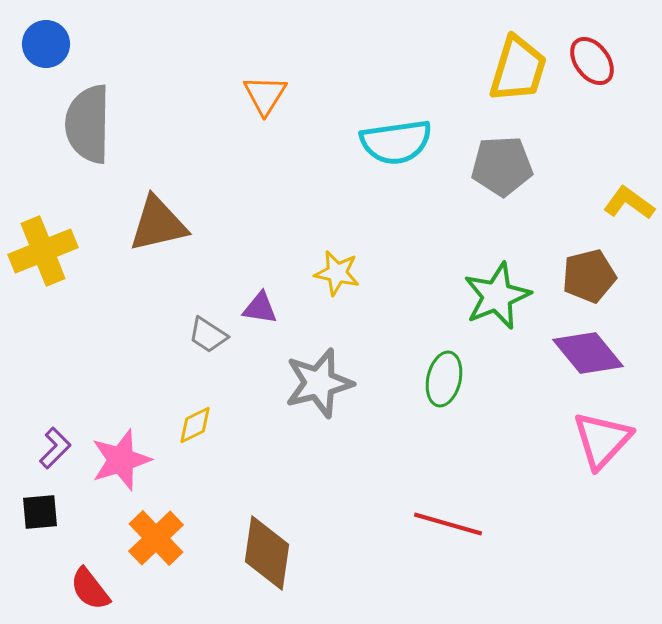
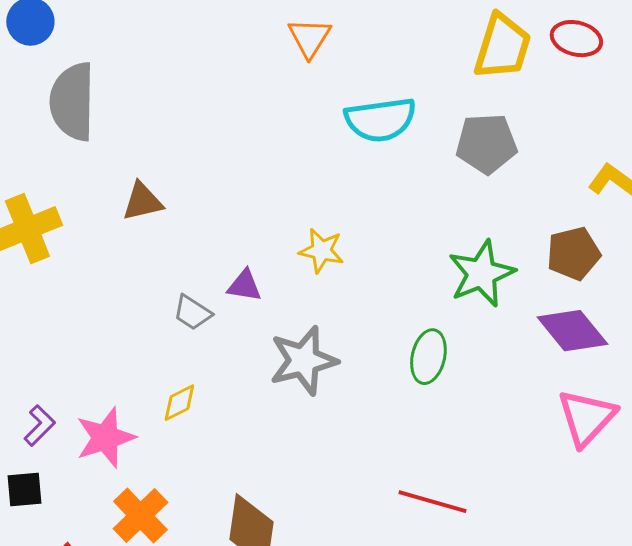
red ellipse: (592, 61) -> (576, 39), turned -39
orange triangle: (265, 95) -> (309, 38), moved
brown triangle: (158, 224) -> (142, 202), size x0.7

